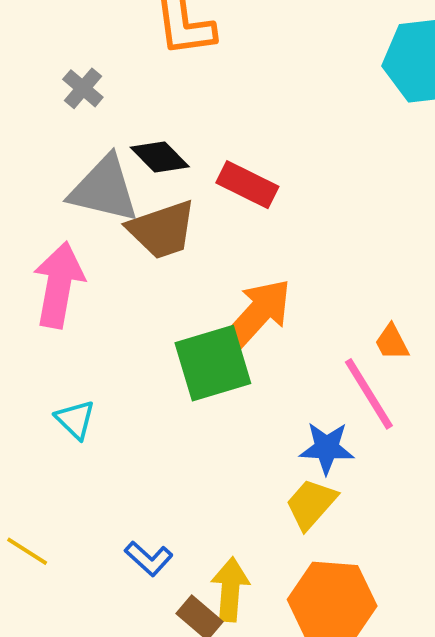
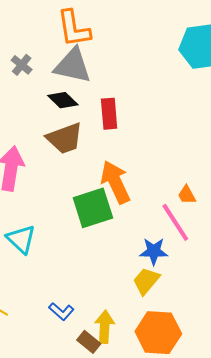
red rectangle: (247, 185) -> (109, 114), turned 60
gray triangle: (104, 189) -> (73, 66), moved
orange arrow: (257, 315) -> (115, 182), turned -66
cyan triangle: (75, 420) -> (21, 239), size x1.4

